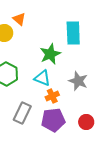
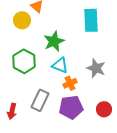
green star: (50, 54) -> (54, 41), moved

